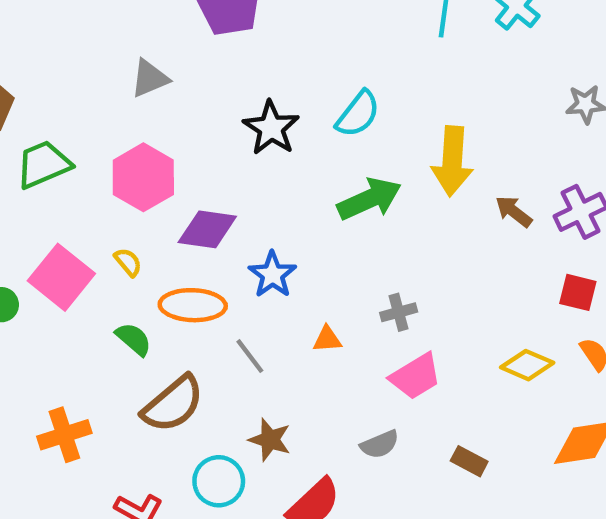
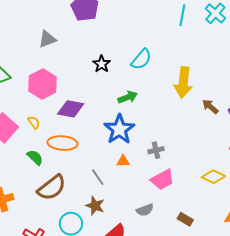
black star: (271, 128) -> (102, 64), size x0.7
green arrow: (369, 199) -> (128, 97), moved, size x0.7
blue star: (272, 275) -> (119, 129), moved, size x1.4
gray line: (250, 356) -> (98, 177), moved

